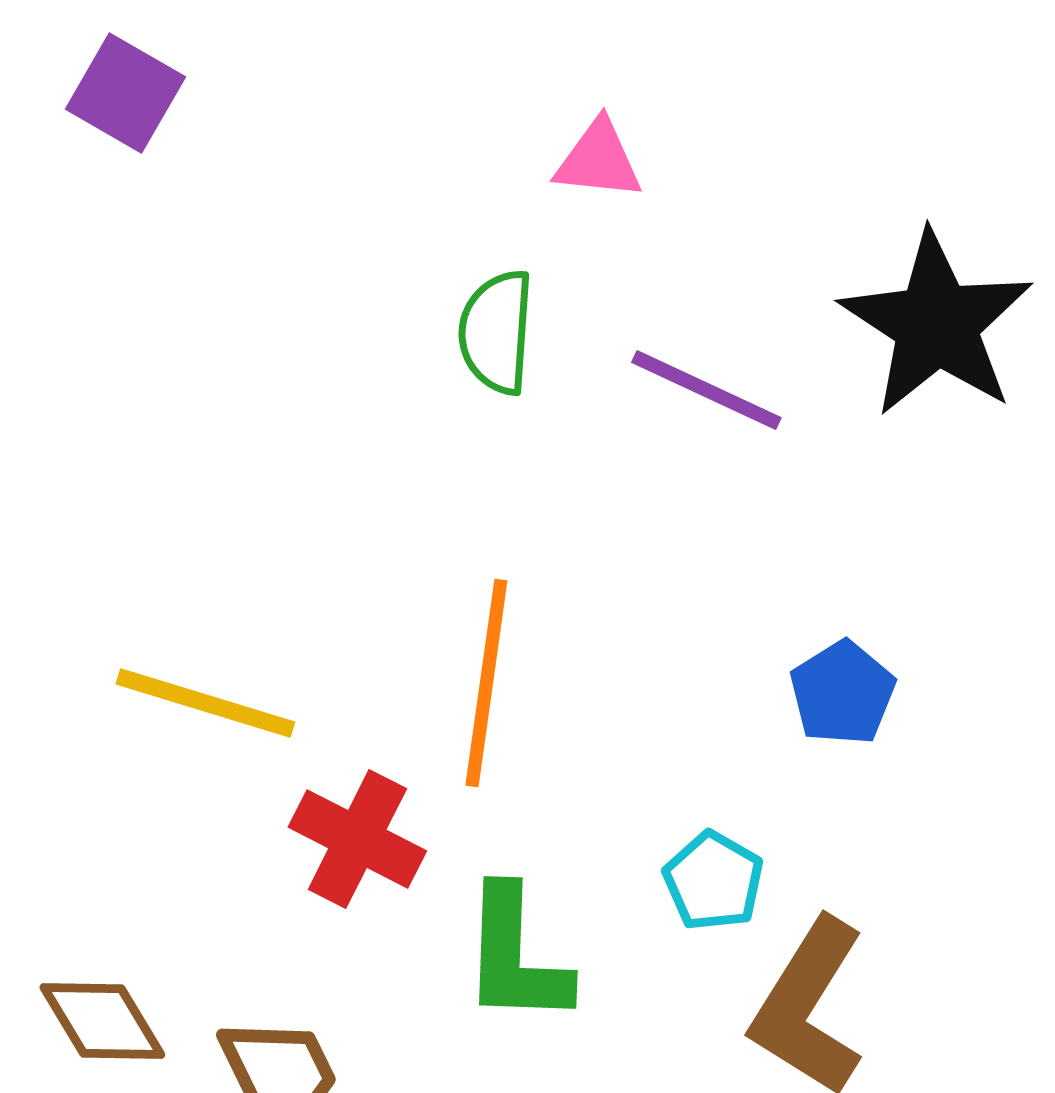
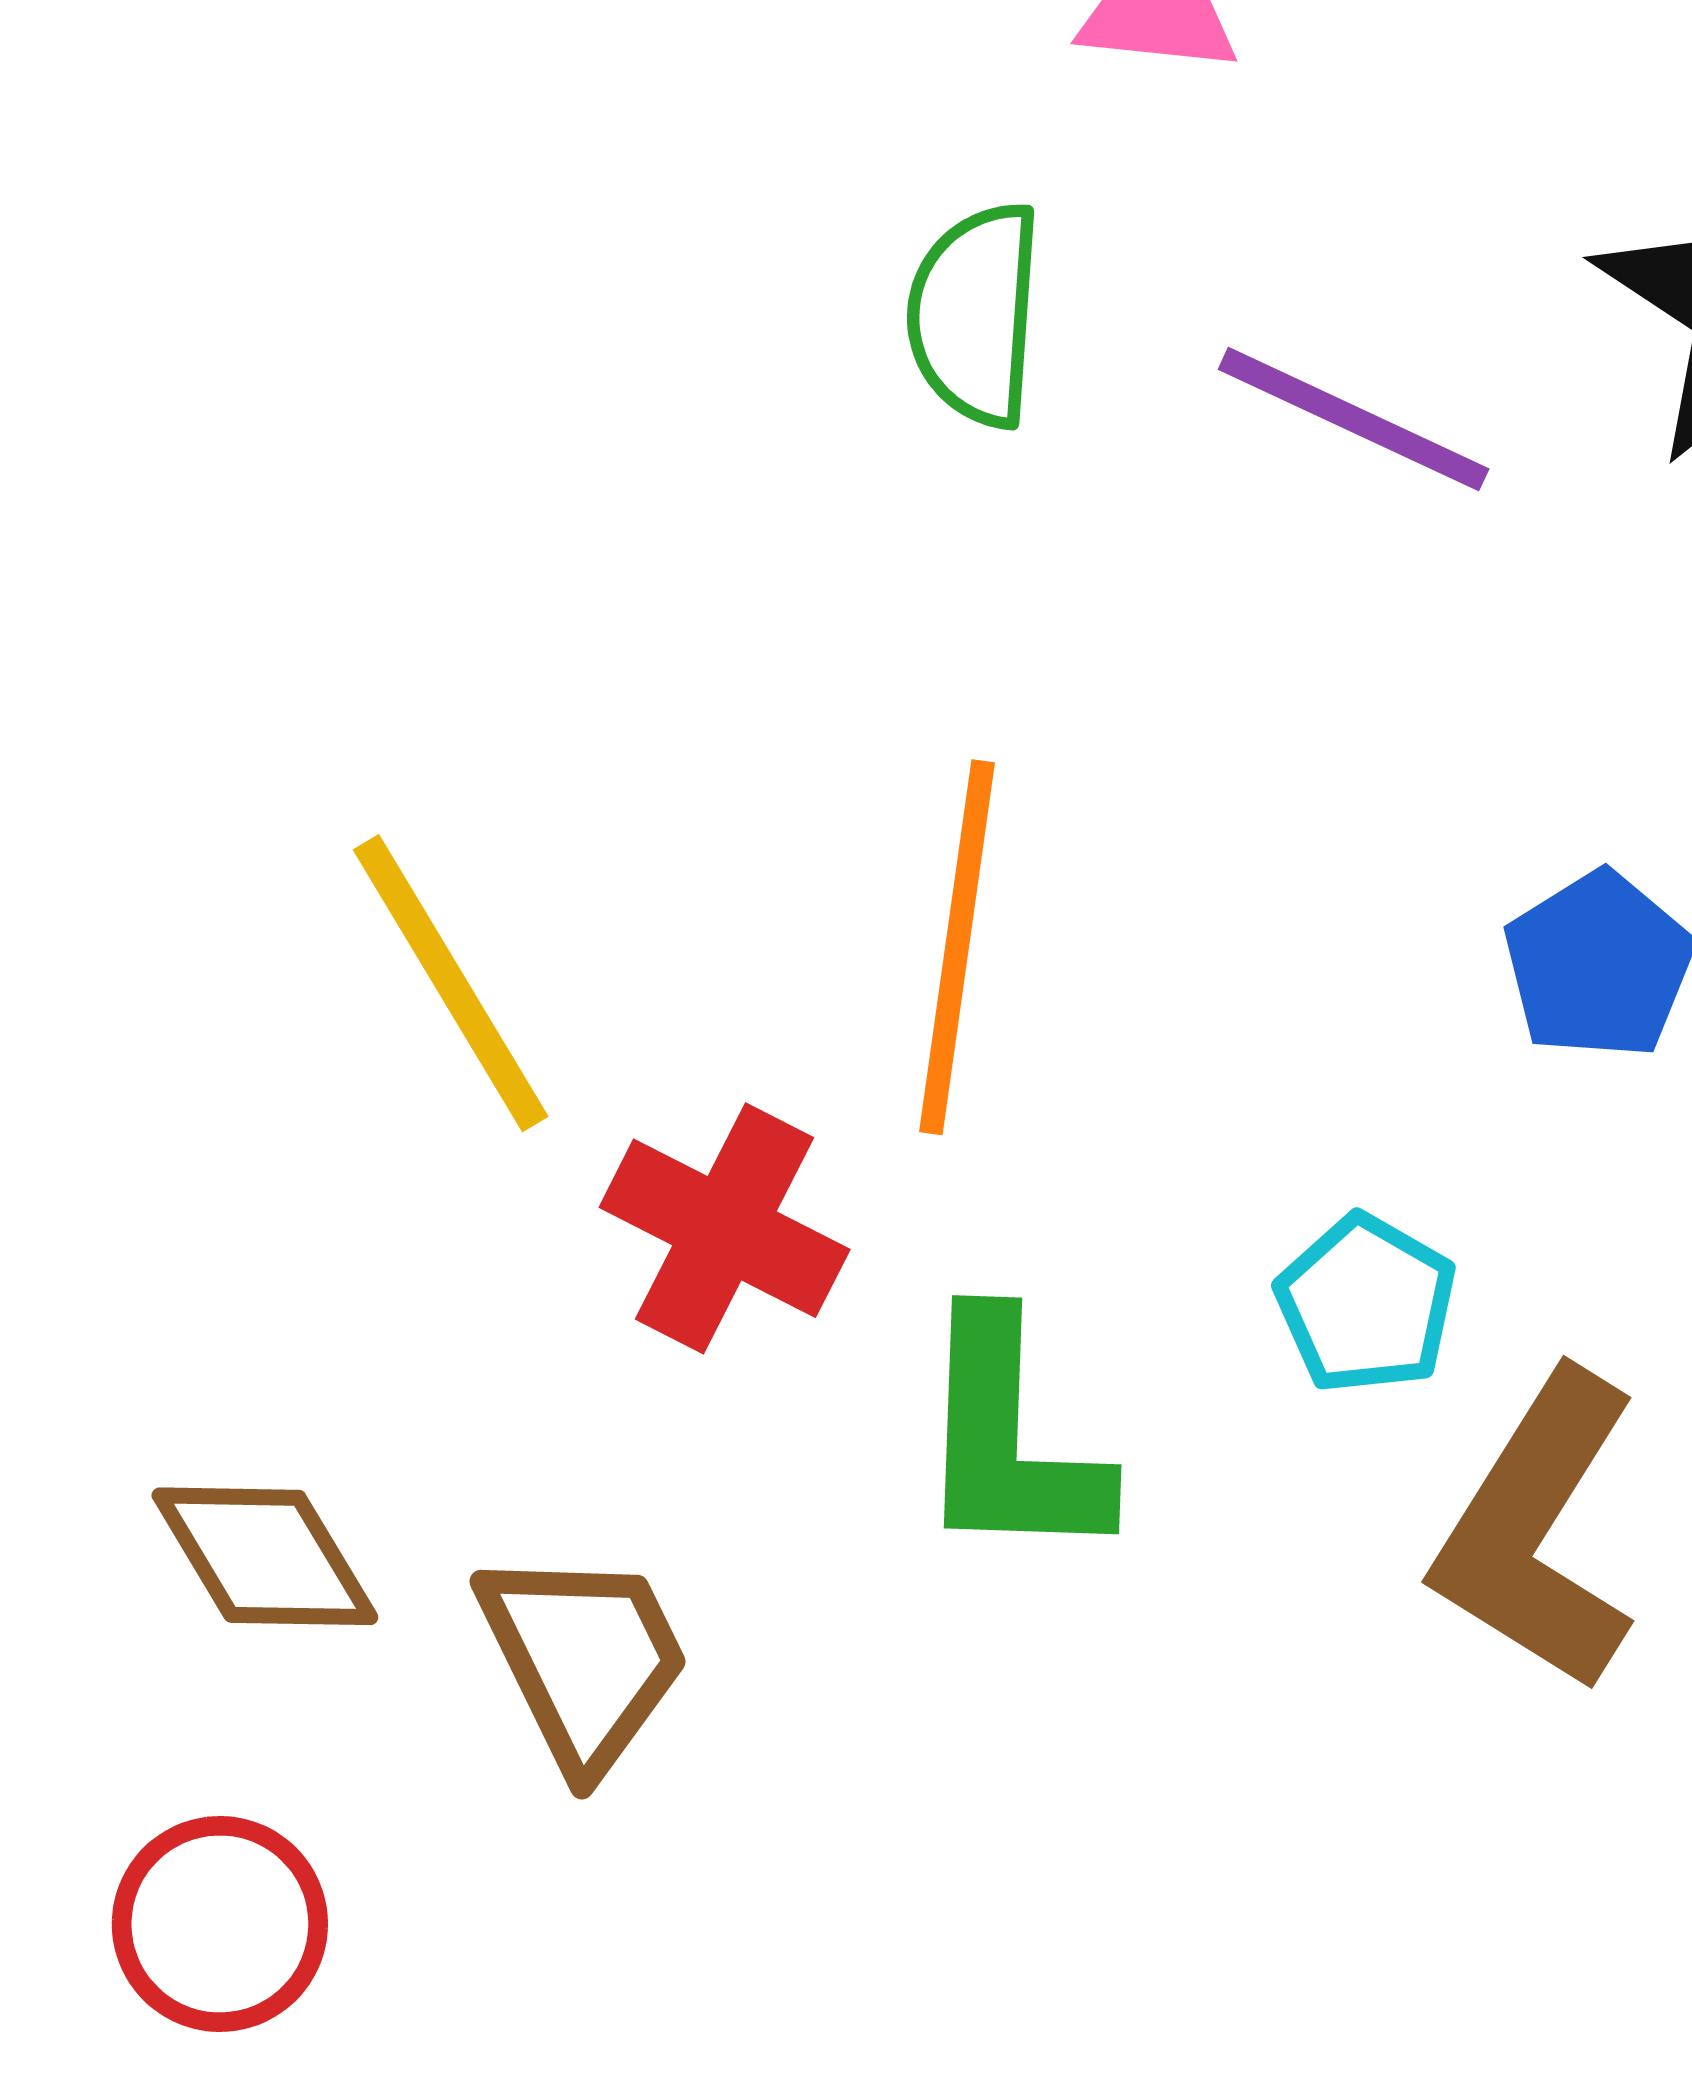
yellow line: (205, 703) -> (451, 983), turned 42

